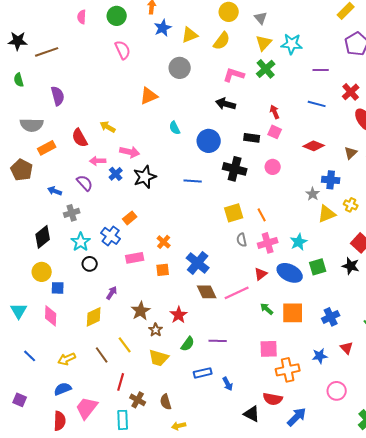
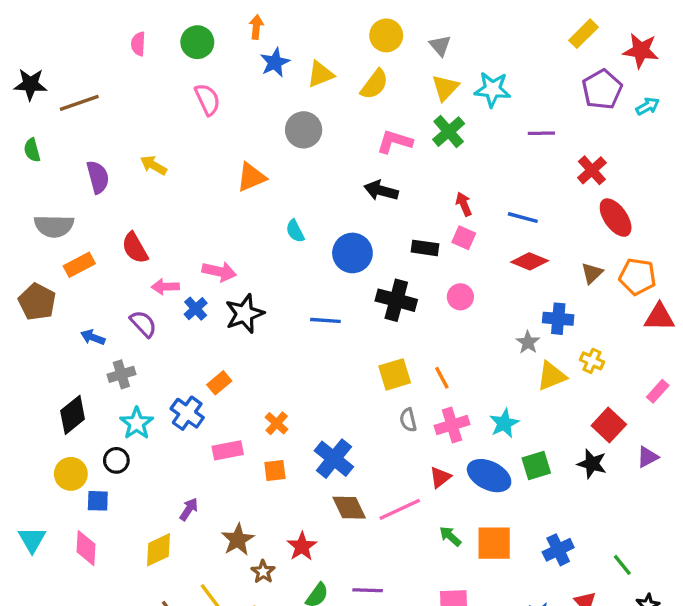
blue line: (317, 104) -> (523, 218), moved
yellow arrow: (108, 127) -> (153, 165), moved
black circle: (90, 264) -> (116, 460), moved

